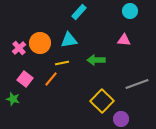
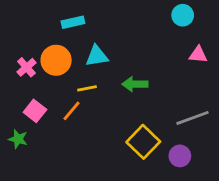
cyan rectangle: (79, 12) -> (73, 22), moved, turned 35
pink triangle: (124, 40) -> (198, 55), moved
purple circle: (121, 119) -> (180, 156), moved

